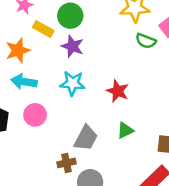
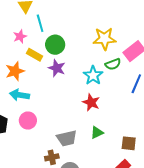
green semicircle: (146, 41) -> (113, 64), turned -42
cyan star: (73, 83) -> (93, 75), moved, turned 30
gray trapezoid: (86, 138) -> (67, 138), turned 50

